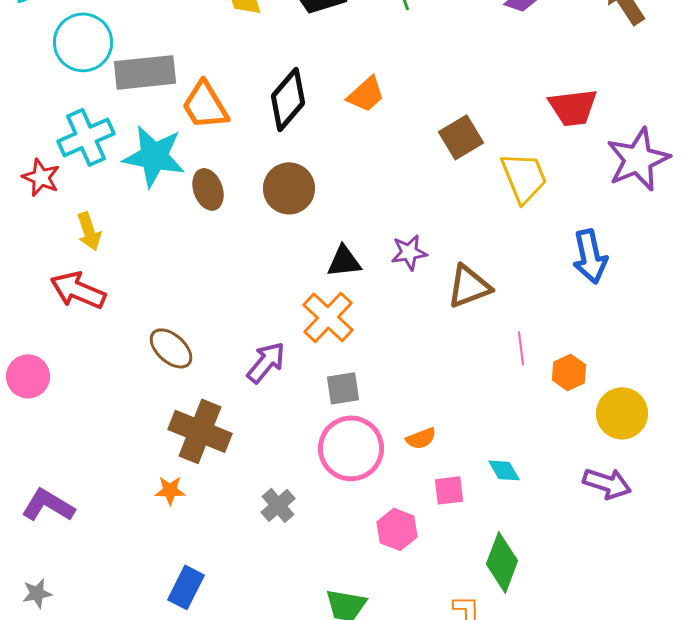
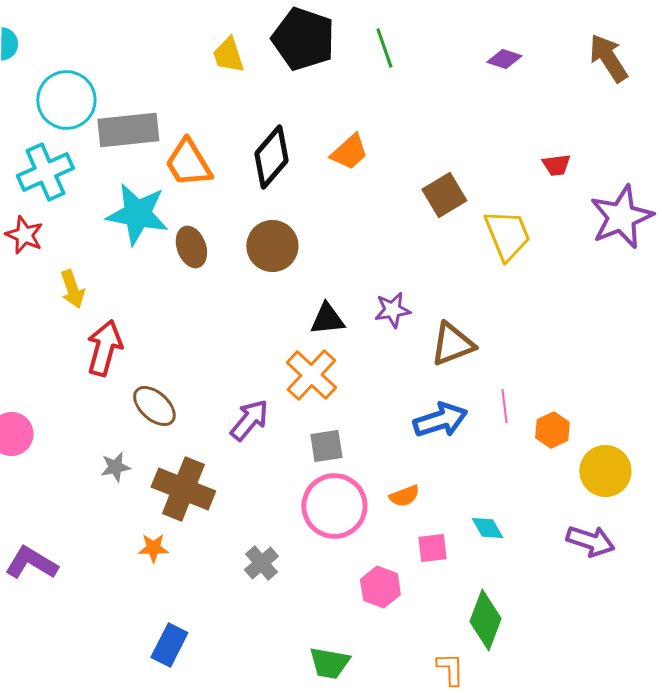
red trapezoid: (573, 107) -> (556, 165), size x0.6
cyan cross: (86, 137) -> (45, 172), moved
blue arrow: (590, 256) -> (440, 420), moved, turned -96
red arrow: (78, 290) -> (104, 348), moved, turned 82
gray star: (37, 593) -> (115, 467), moved

